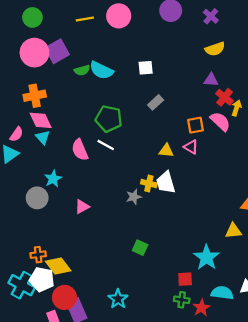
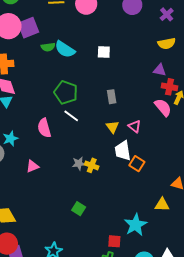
red cross: (225, 97) -> (169, 87), turned -35
gray rectangle: (156, 102) -> (112, 97), moved, turned -64
orange square: (195, 125) -> (137, 164), moved, turned 35
white line: (106, 145) -> (71, 116), moved
pink semicircle: (80, 150) -> (44, 128), moved
yellow triangle: (166, 151) -> (112, 127), turned 40
white trapezoid: (166, 182) -> (123, 151), moved
yellow cross: (149, 183) -> (92, 165), moved

